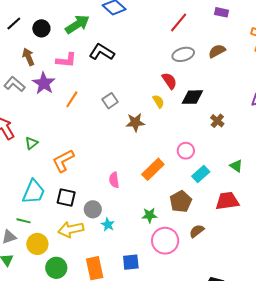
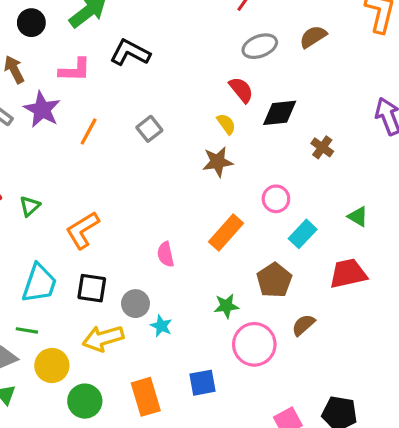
brown star: (135, 122) -> (218, 162), moved

